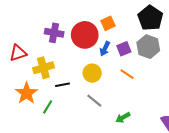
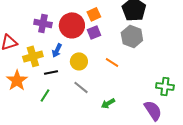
blue arrow: (105, 49) -> (57, 50), moved
purple square: (124, 49) -> (94, 32), moved
green line: (48, 107) -> (45, 95), moved

